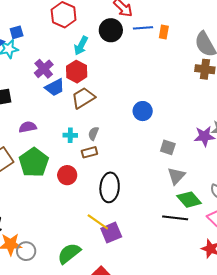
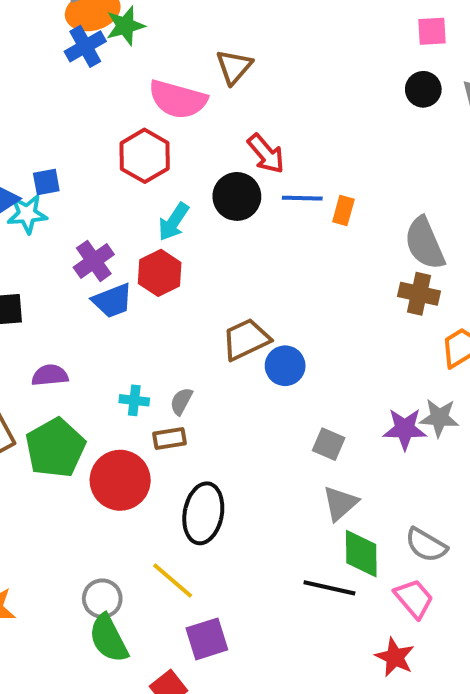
brown trapezoid: (83, 98) -> (246, 339), moved
red circle: (67, 175) -> (120, 480), size x1.5
green diamond: (189, 200) -> (361, 554), turned 35
purple square: (111, 233) -> (207, 639), moved
gray circle: (26, 251) -> (102, 599), moved
green semicircle: (69, 253) -> (109, 638), turned -85

